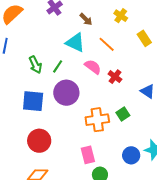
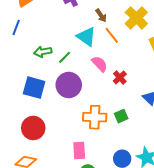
yellow cross: (121, 16) -> (136, 18), size x1.6
orange line: (107, 44) -> (112, 35), moved
green arrow: (35, 65) -> (43, 52), turned 96

